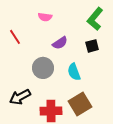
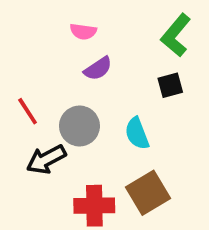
red line: (15, 37) -> (28, 111), moved
purple semicircle: (60, 43) -> (98, 69), moved
black arrow: (20, 97) -> (46, 159), moved

